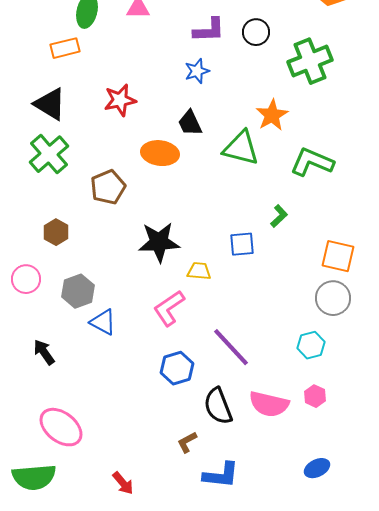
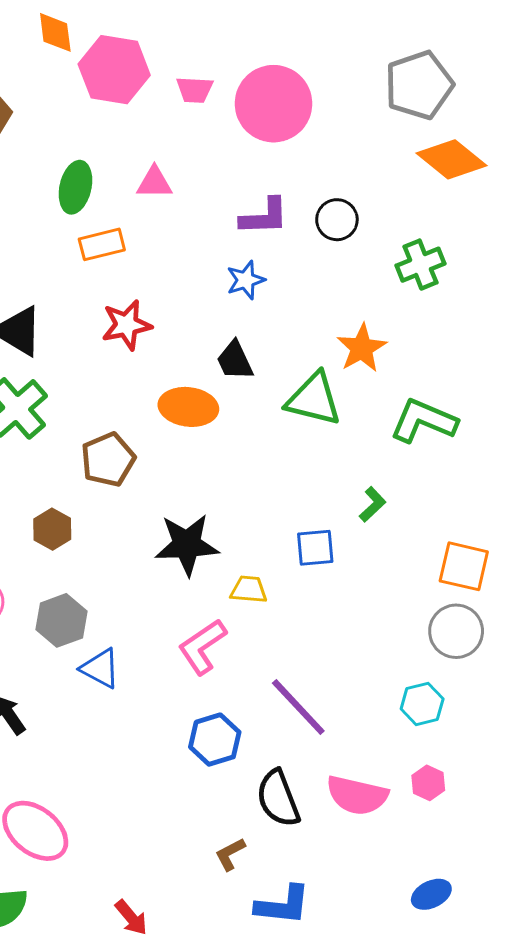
orange rectangle: (65, 48) -> (102, 244), moved
green cross: (310, 61) -> (420, 265), size x0.7
brown hexagon: (56, 232) -> (52, 529), moved

